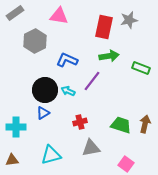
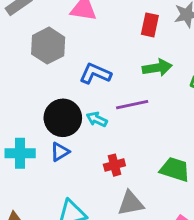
red rectangle: (104, 27) -> (150, 25), size x0.7
purple line: (92, 81) -> (132, 105), turned 40
cyan cross: (16, 127) -> (20, 153), moved

